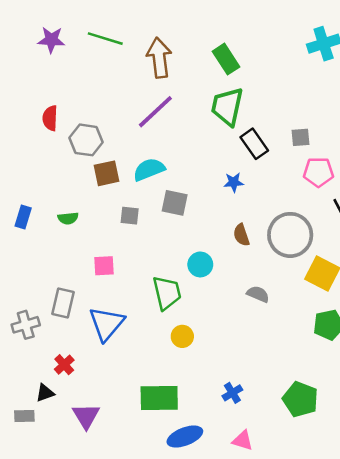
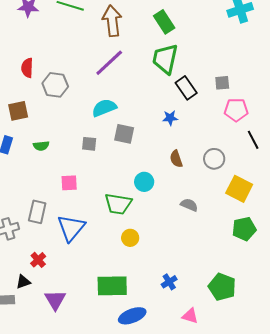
brown square: (107, 173) -> (18, 111), moved
gray circle: (290, 235) -> (214, 159), size x0.6
green trapezoid: (167, 293) -> (118, 204), turned 112
pink triangle: (243, 440) -> (190, 316), moved

